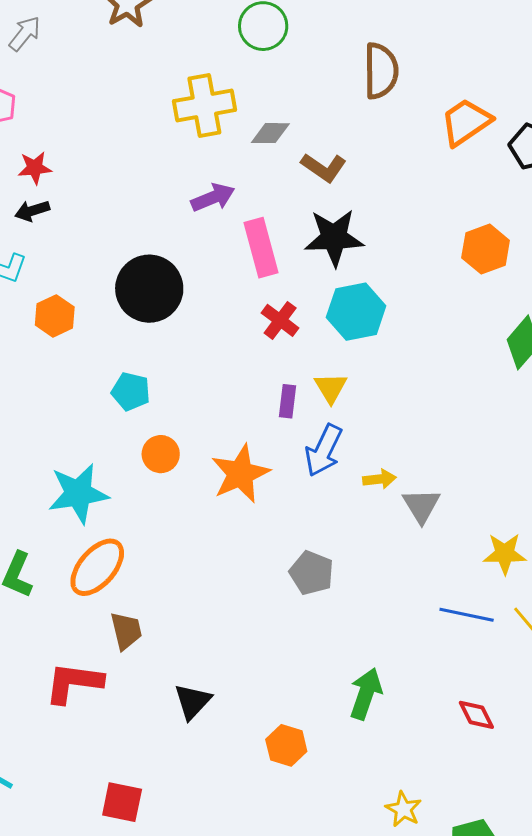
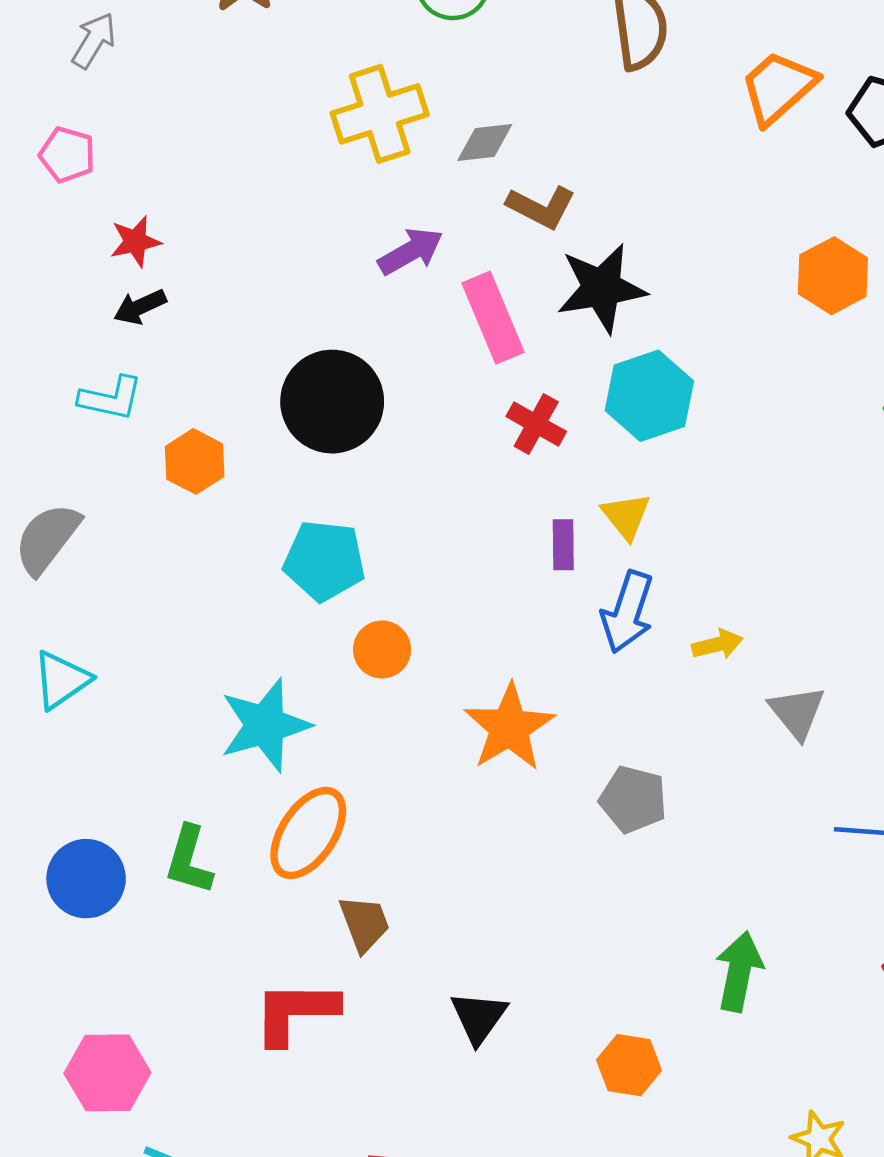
brown L-shape: (324, 167) -> (541, 207), moved
cyan pentagon: (131, 391) -> (324, 561), size x1.4
orange star: (240, 474) -> (509, 727), moved
gray triangle: (421, 506) -> (797, 712), moved

